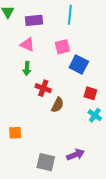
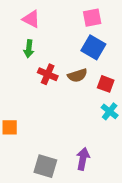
pink square: (62, 47) -> (92, 18), moved
brown semicircle: (58, 105) -> (77, 75), moved, turned 42
purple arrow: (76, 155) -> (83, 159), turned -60

